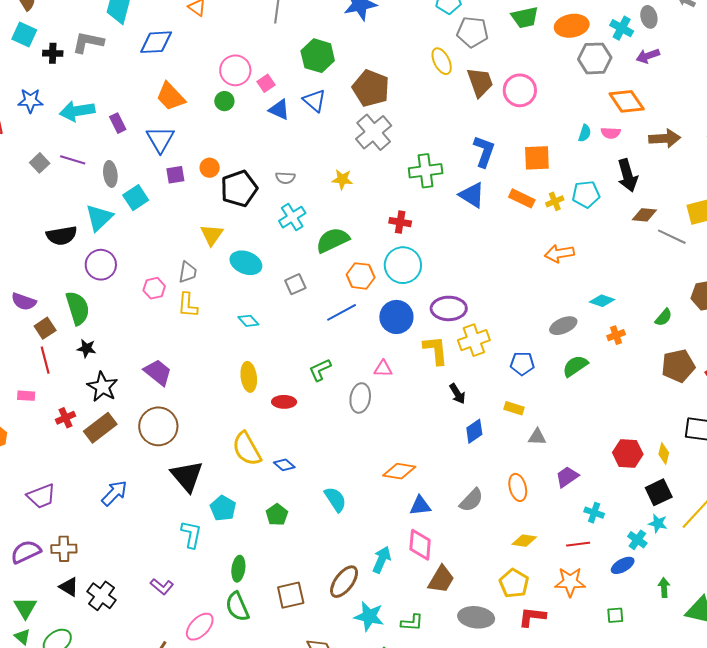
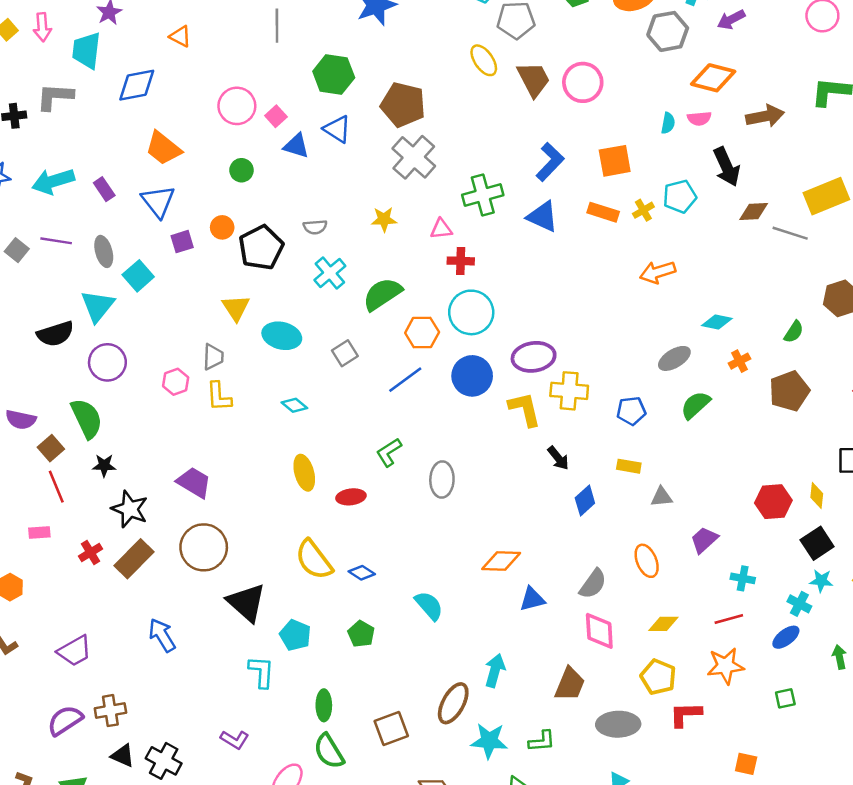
green circle: (224, 101) -> (242, 170), moved
orange diamond: (627, 101) -> (713, 78), turned -33
blue L-shape: (484, 151) -> (550, 162), turned 32
yellow cross: (474, 340) -> (569, 391), turned 32
brown pentagon: (678, 366) -> (789, 391), moved
pink triangle: (383, 369) -> (441, 229), moved
blue arrow: (114, 493) -> (162, 635), turned -68
pink diamond: (420, 545) -> (599, 631), moved

